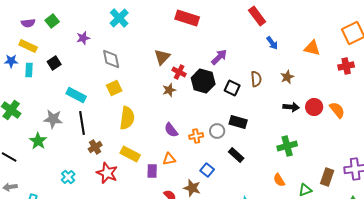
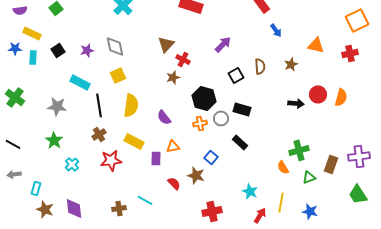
purple semicircle: (28, 23) -> (20, 10), moved
purple star: (83, 38) -> (87, 50), moved
orange triangle: (312, 48) -> (316, 45), moved
black hexagon: (203, 81) -> (204, 98), moved
black square: (232, 88) -> (236, 75), turned 35
black arrow: (291, 107) -> (296, 103), moved
orange semicircle: (337, 110) -> (341, 97), turned 54
black line: (82, 123) -> (99, 105), moved
purple semicircle: (171, 130) -> (164, 117), moved
green star: (38, 141) -> (54, 140), moved
green cross: (287, 146) -> (299, 150), moved
red star: (107, 173) -> (111, 160), turned -30

